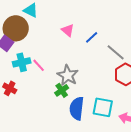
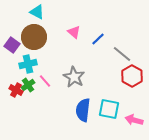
brown circle: (16, 28) -> (34, 37), moved
pink line: (39, 65) -> (45, 81), moved
green cross: (62, 90) -> (28, 85), moved

